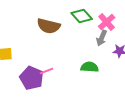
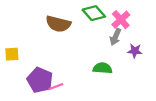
pink line: (47, 71) -> (56, 86), moved

